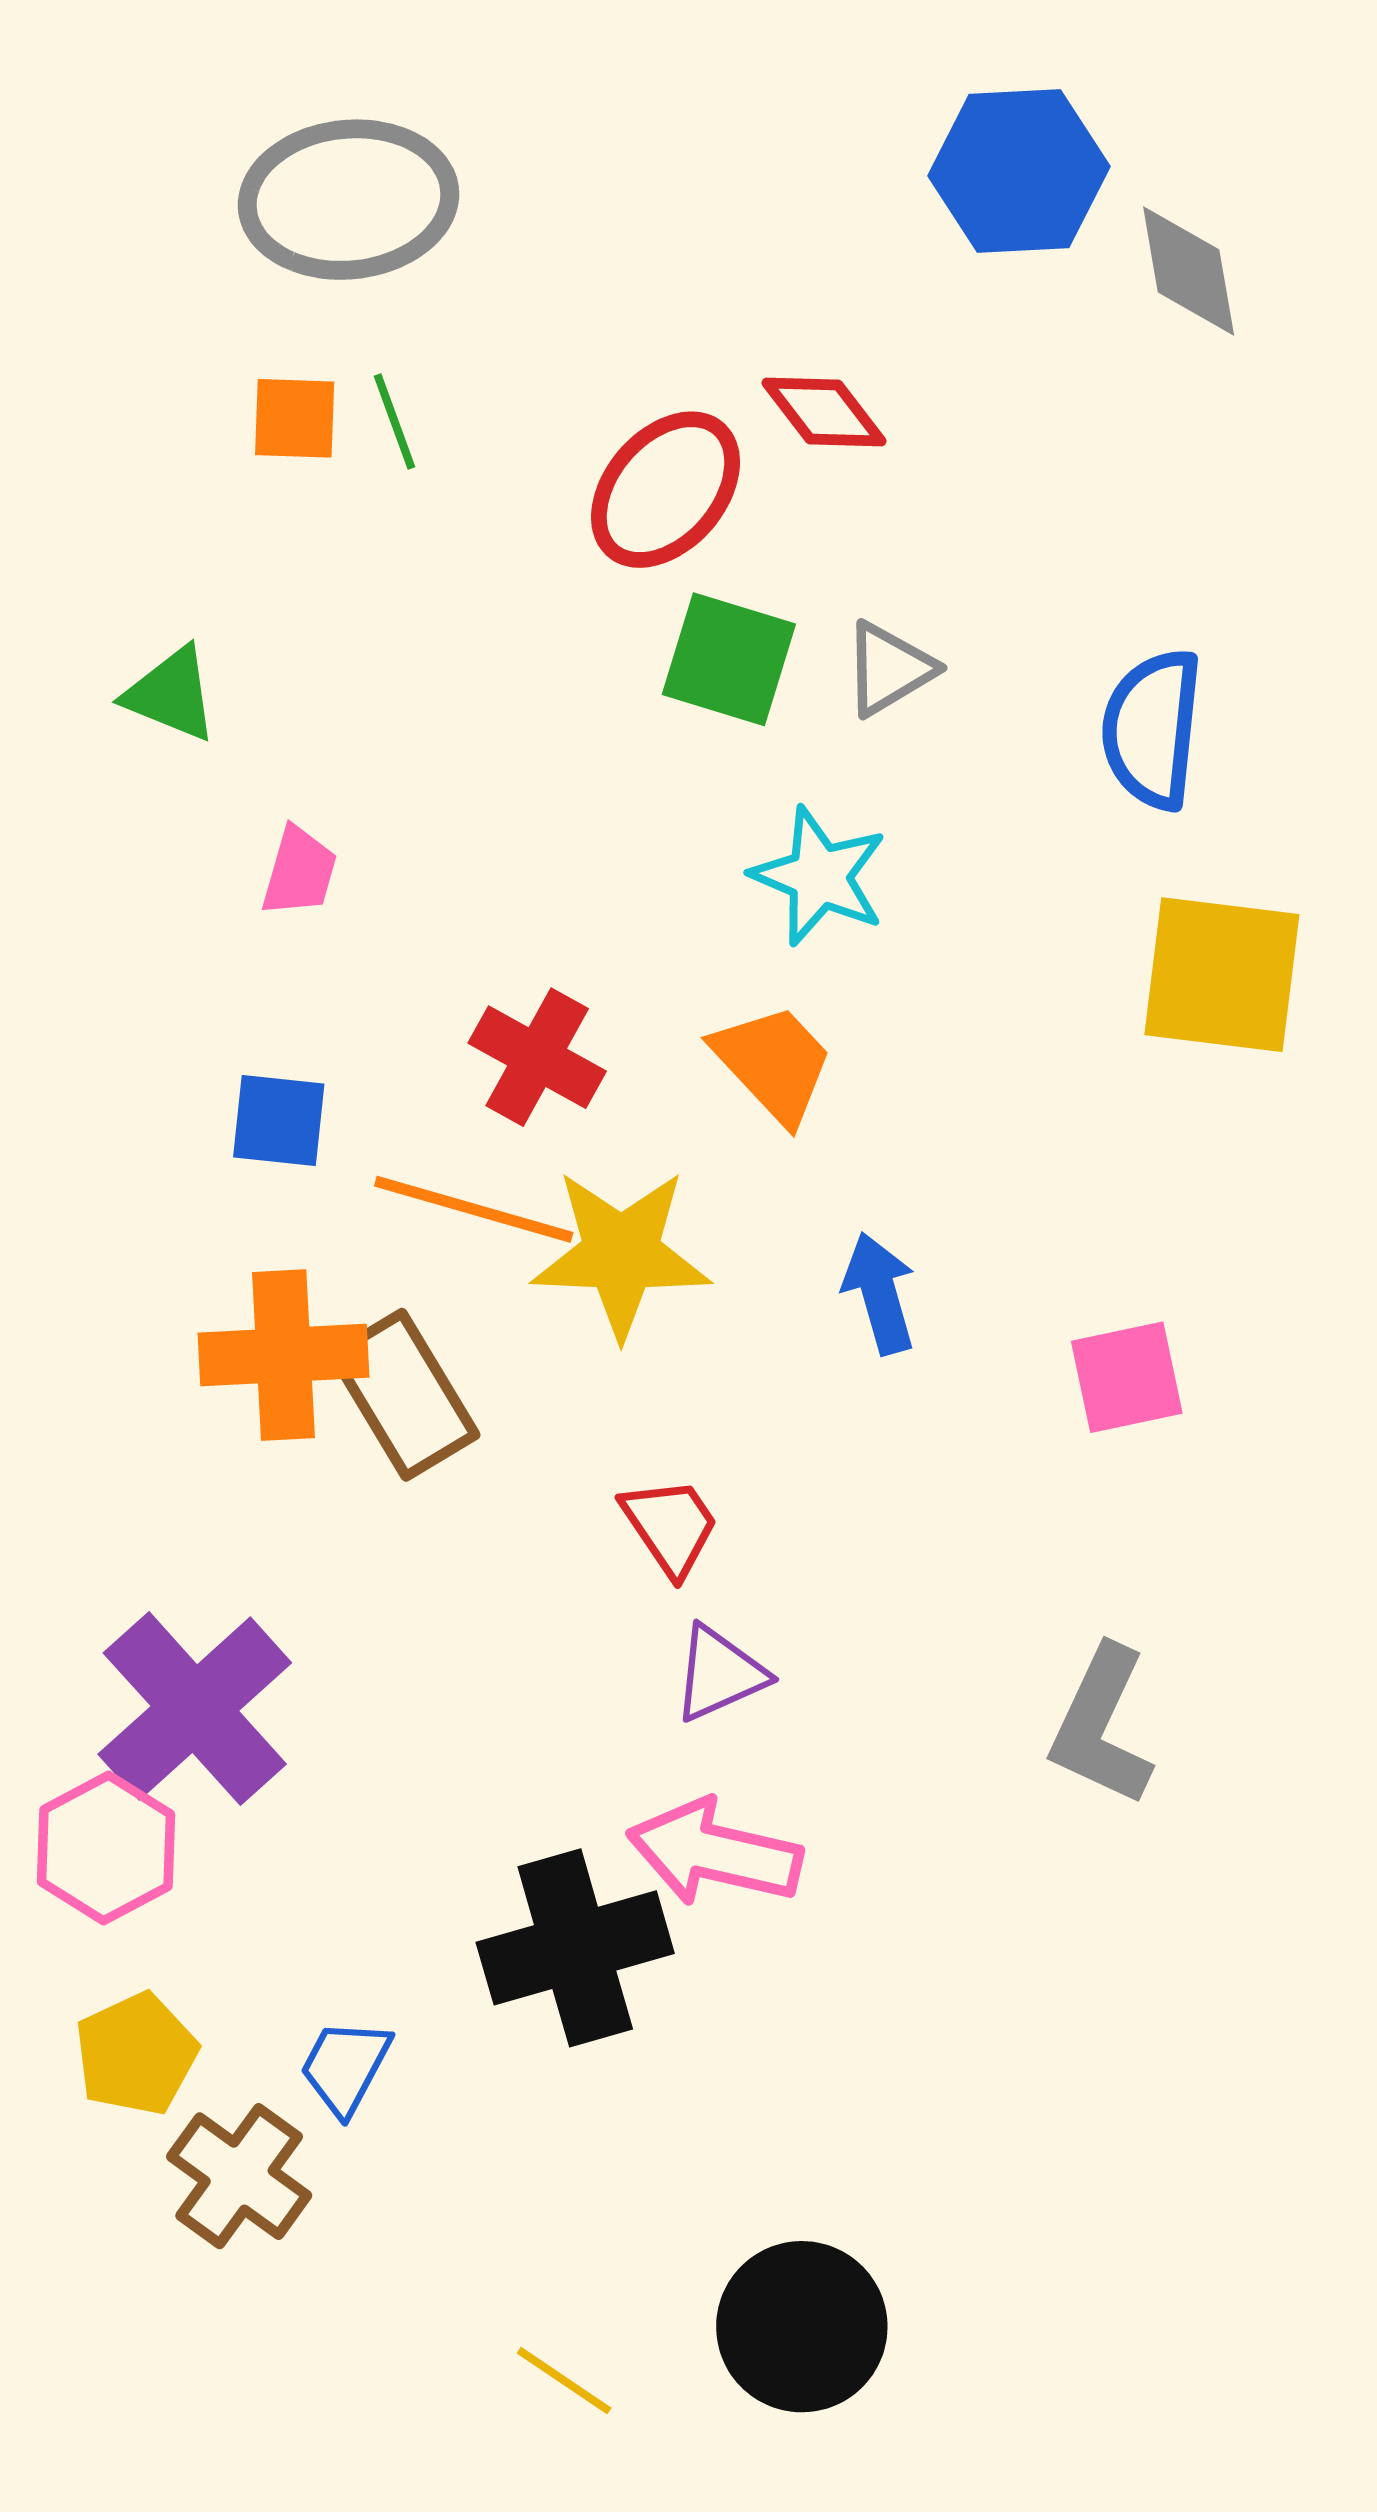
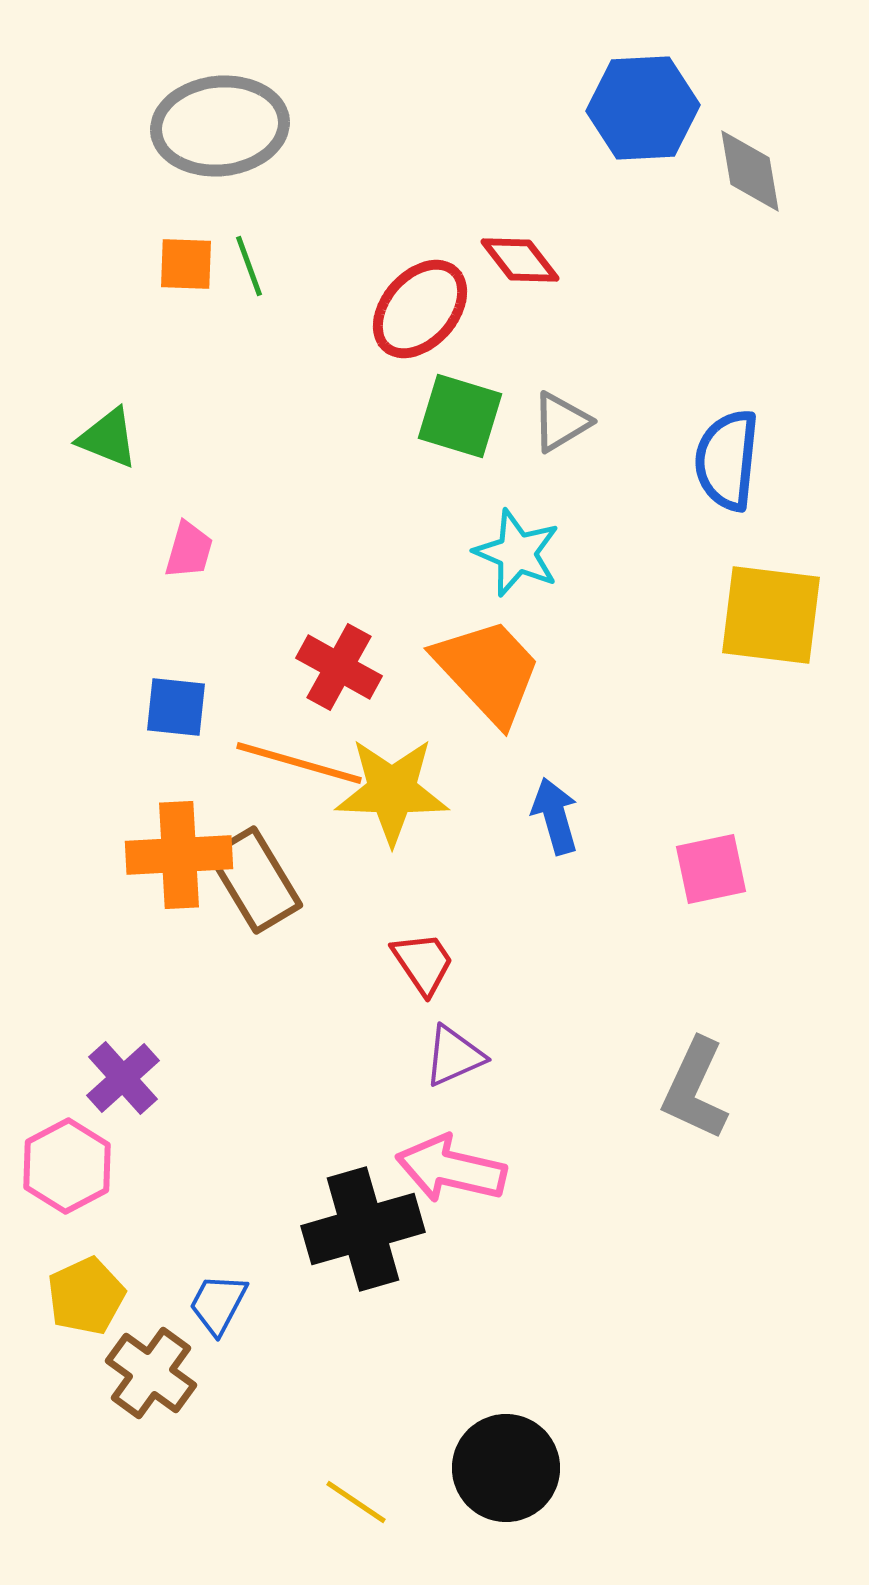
orange trapezoid: (773, 1063) -> (488, 671), size x1.4
purple cross: (195, 1709) -> (123, 1078), size x0.6

